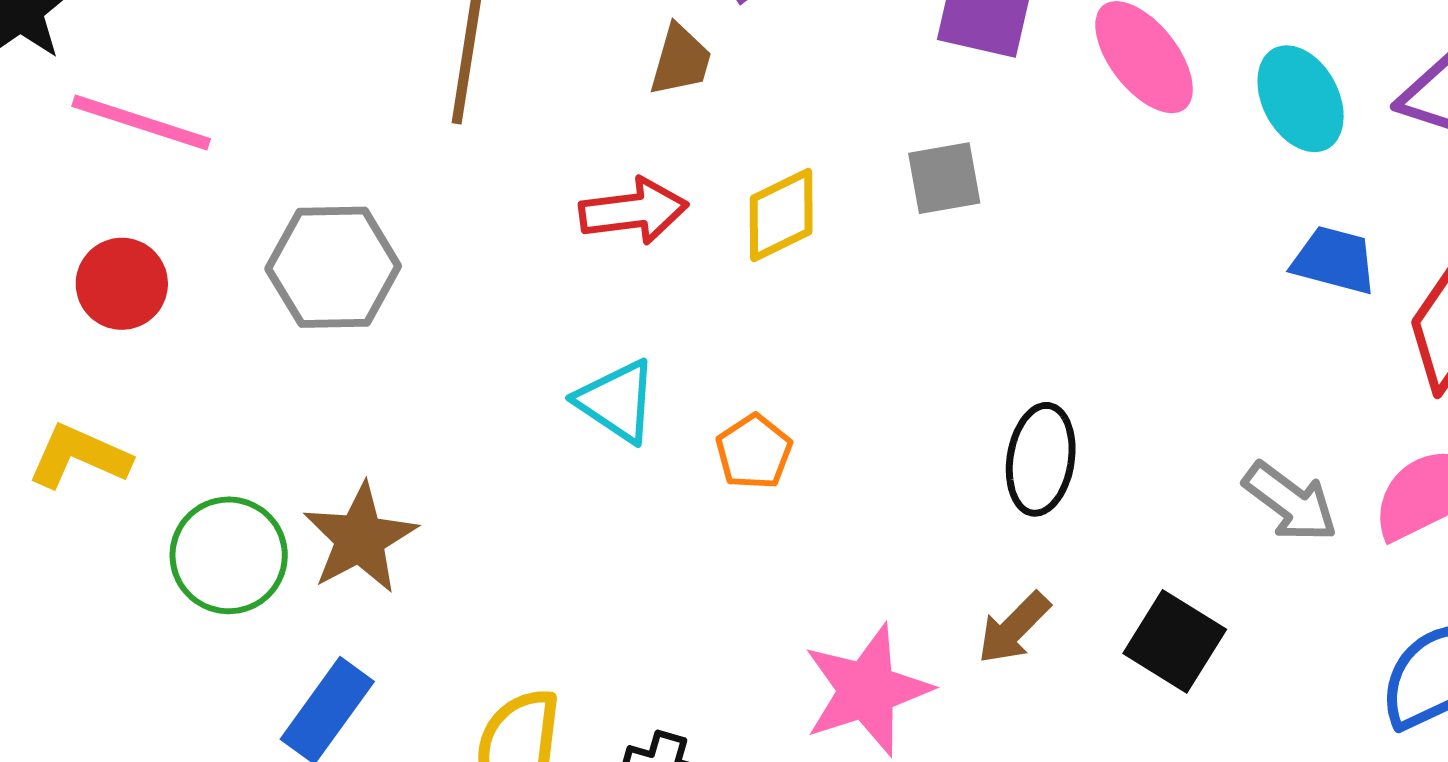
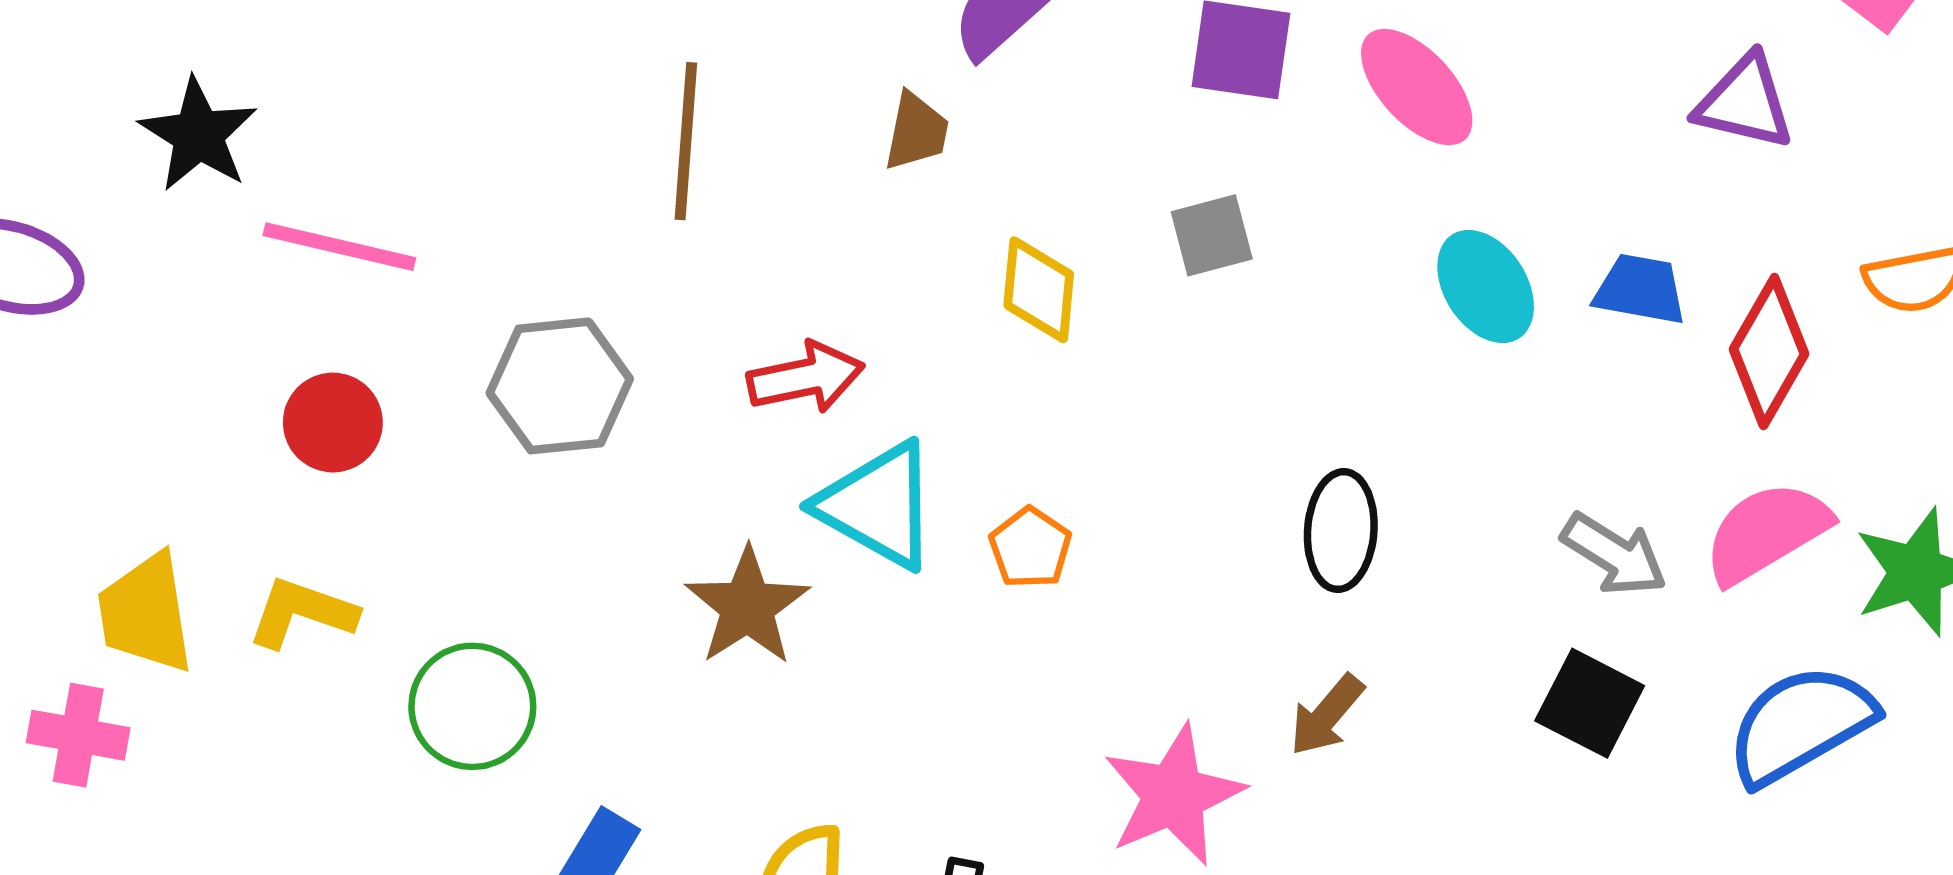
cyan ellipse: (1301, 99) -> (1486, 286), moved
red arrow: (634, 211) -> (806, 377), moved
yellow diamond: (781, 215) -> (1039, 290), turned -54
cyan triangle: (617, 401) -> (878, 505), size x1.4
brown star: (360, 538) -> (747, 606), moved
black square: (1175, 641) -> (1590, 703), moved

